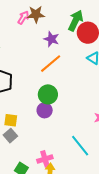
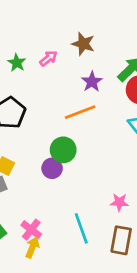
pink arrow: (23, 18) -> (48, 58), moved
pink cross: (45, 159) -> (31, 230), turned 35

